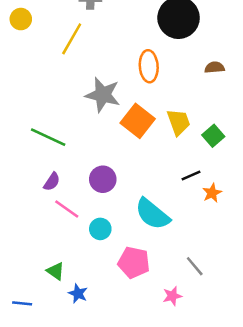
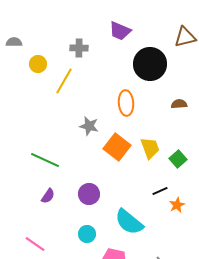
yellow circle: (21, 19) -> (38, 64), moved
gray star: (103, 95) -> (89, 126), size x0.7
pink line: (67, 209) -> (35, 244), moved

